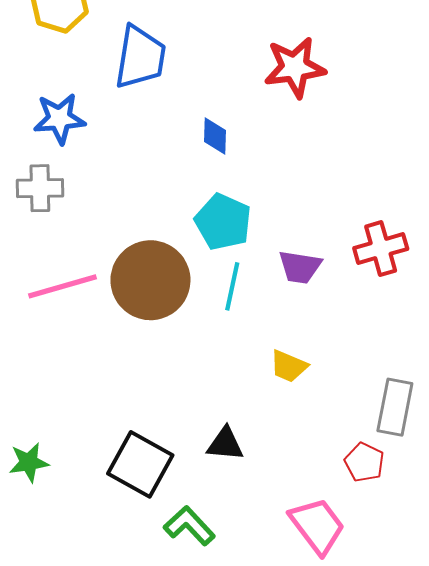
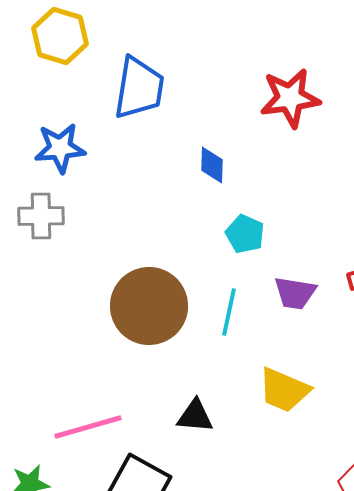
cyan pentagon: (223, 222) -> (245, 234), moved, size x0.7
pink line: (62, 286) -> (88, 427), moved
yellow trapezoid: (289, 366) -> (284, 390), size x1.4
black triangle: (225, 444) -> (195, 416), moved

